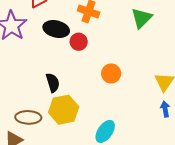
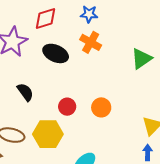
red circle: (79, 42) -> (67, 107), moved
black semicircle: (53, 83) -> (25, 92), moved, turned -30

